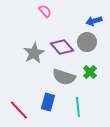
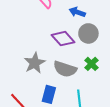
blue arrow: (94, 21) -> (77, 12), moved, turned 35
gray star: (34, 53) -> (35, 63), moved

